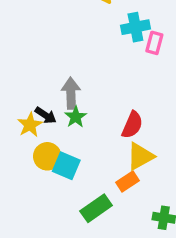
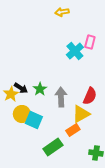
cyan cross: (135, 27) -> (75, 51), moved, turned -30
gray arrow: (71, 93) -> (61, 97), moved
red semicircle: (132, 125) -> (90, 96), moved

